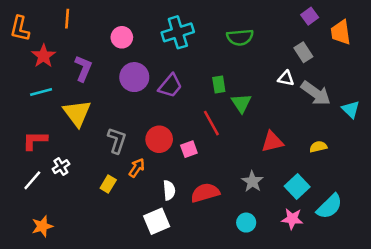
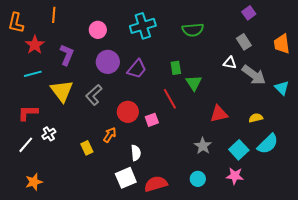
orange trapezoid: (341, 32) -> (282, 44), moved
gray L-shape: (117, 140) -> (94, 95), moved, turned -150
yellow rectangle: (108, 184) -> (87, 148), turned -56
red semicircle: (205, 193) -> (156, 184), moved
cyan semicircle: (329, 206) -> (268, 144), moved

